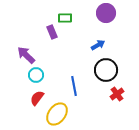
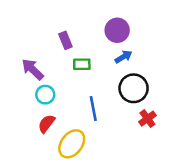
purple circle: (106, 13) -> (117, 30), moved
green rectangle: (65, 18) -> (82, 64), moved

